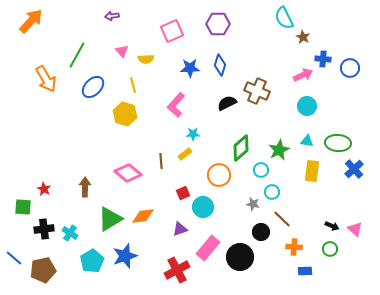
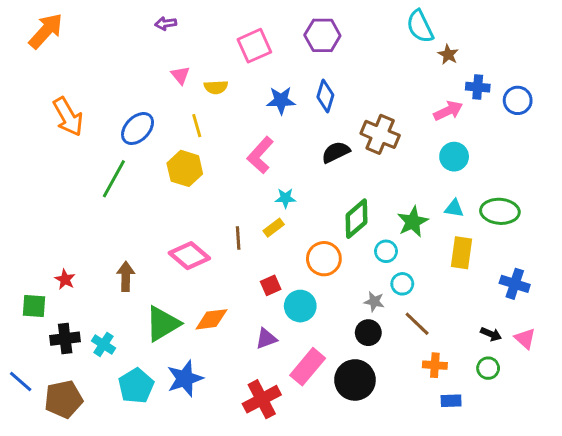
green line: (77, 55) -> (114, 179), moved
blue cross: (354, 169) -> (515, 284), moved, turned -30
black circle: (261, 232) -> (368, 333), moved

